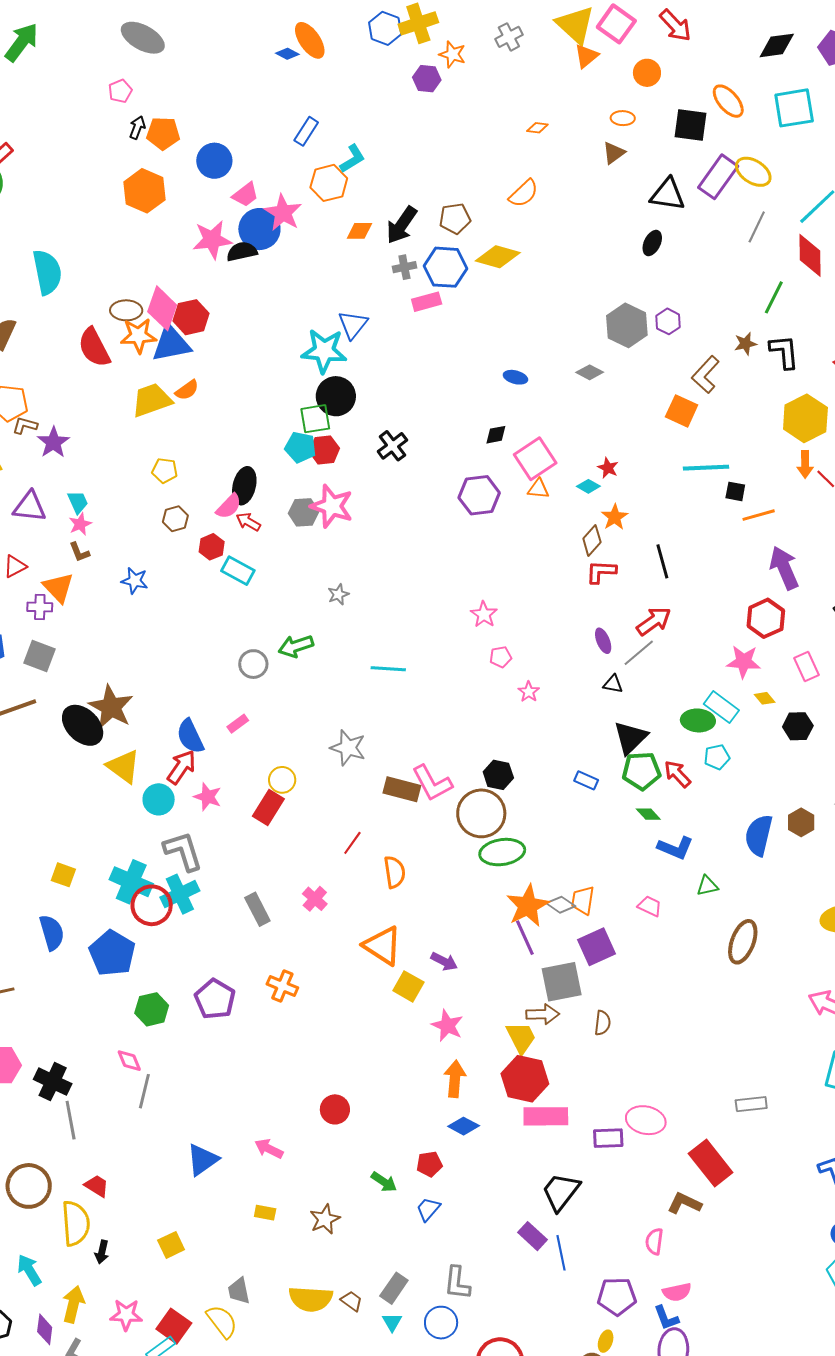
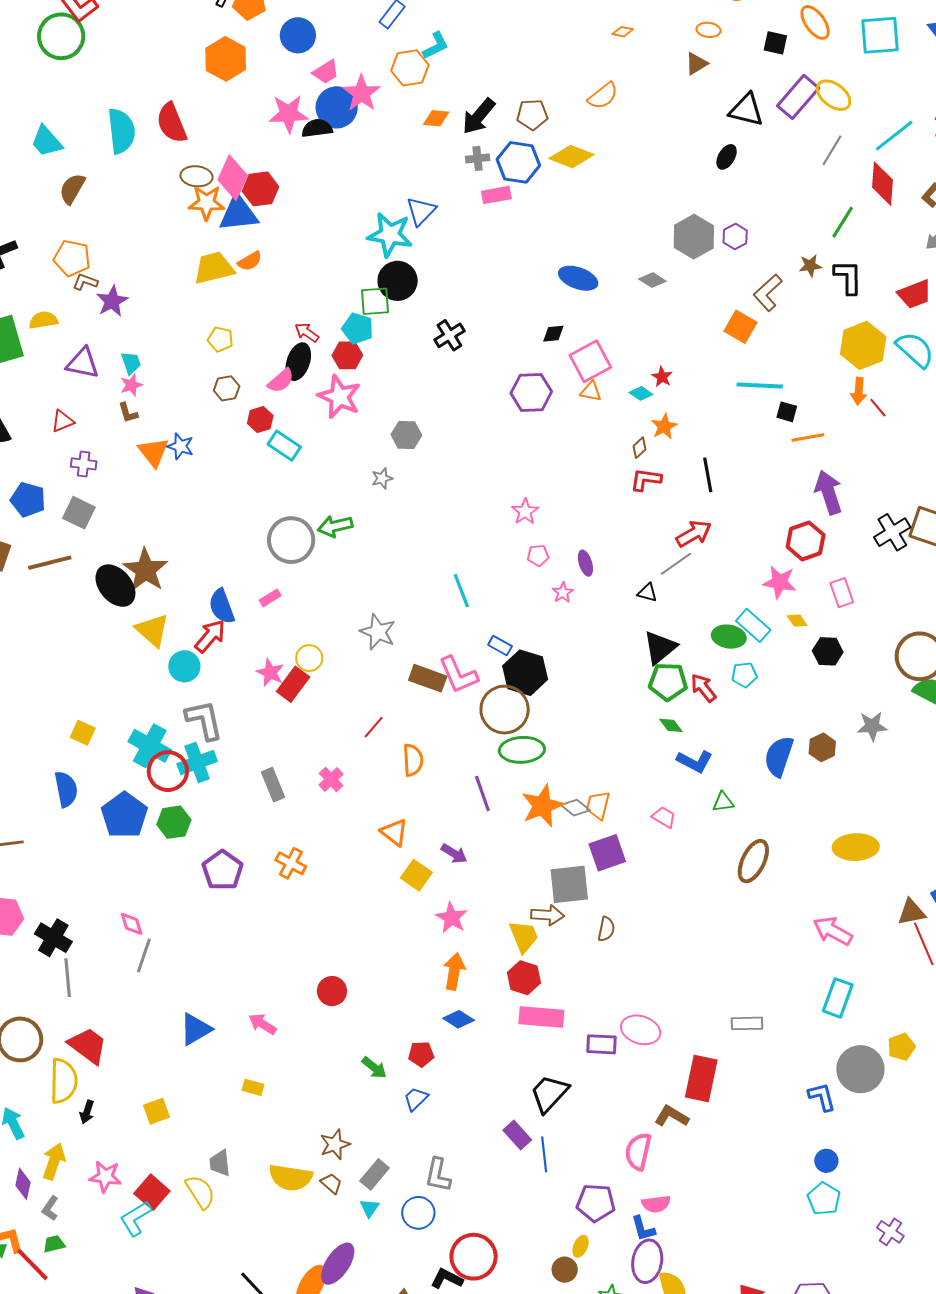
black square: (691, 125) -> (775, 43), size x0.7
red semicircle: (94, 347) -> (172, 123), moved
blue ellipse: (515, 377) -> (578, 278), size x1.6
red hexagon: (324, 450) -> (347, 355), moved
pink star: (332, 506) -> (339, 397), moved
gray hexagon: (304, 512) -> (406, 435), moved
red arrow: (248, 522) -> (307, 332), moved
brown diamond: (592, 540) -> (639, 448), size x0.7
orange triangle: (58, 588) -> (154, 452), moved
purple ellipse: (603, 641) -> (585, 563), moved
gray circle: (253, 664) -> (291, 540), size x1.6
cyan line: (388, 669) -> (461, 591), moved, turned 60
black hexagon: (498, 775) -> (525, 673), size x1.5
blue rectangle: (586, 780) -> (500, 646), moved
pink star: (208, 797) -> (270, 673), moved
purple line: (525, 938) -> (482, 793), moved
orange triangle: (383, 946) -> (394, 832), size x0.7
green hexagon: (152, 1009) -> (174, 822), moved
red hexagon: (525, 1079) -> (524, 978), size x0.7
red rectangle: (711, 1163) -> (701, 1078), turned 45
red trapezoid: (97, 1186) -> (88, 1046), size x1.6
brown star: (325, 1219) -> (335, 1144), moved
pink semicircle: (654, 1241) -> (638, 1151), size x1.4

